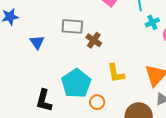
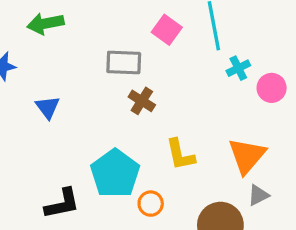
gray rectangle: (72, 26) -> (124, 62), moved
black L-shape: (44, 101) -> (62, 204), turned -115

